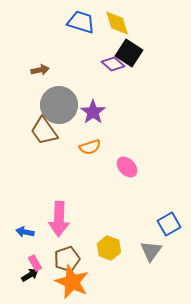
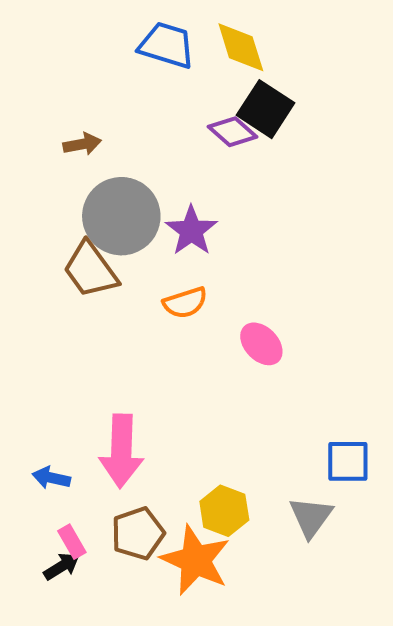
blue square: (169, 224) -> (348, 461), turned 30
orange star: (72, 282) -> (195, 560), moved

